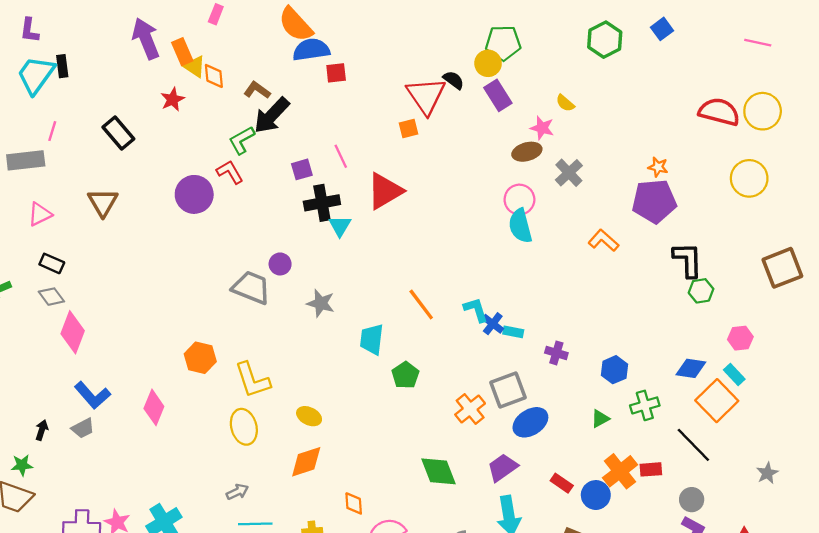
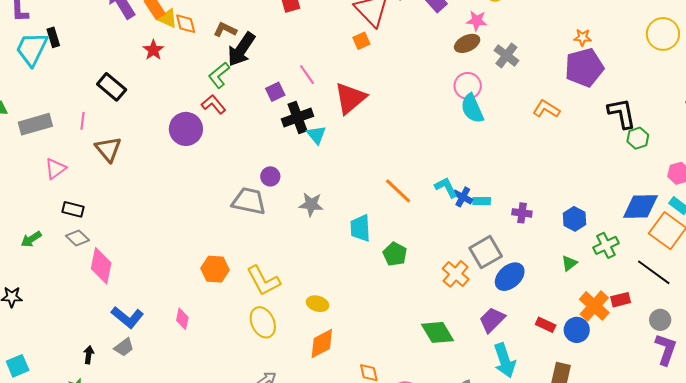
pink line: (52, 131) -> (82, 121), moved
blue diamond: (691, 368) -> (640, 207), size x1.4
pink diamond: (154, 407) -> (182, 319), size x0.7

